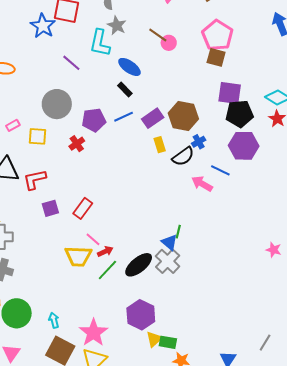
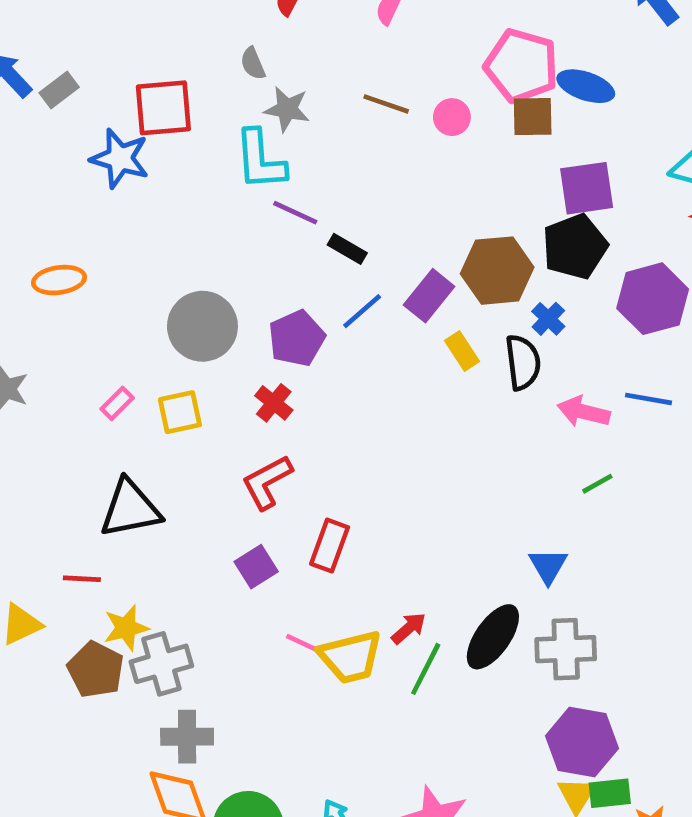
pink circle: (169, 43) -> (452, 117), moved
purple line: (71, 63) -> (295, 213), moved
blue ellipse: (129, 67) -> (586, 86), moved
black pentagon: (239, 114) -> (575, 247), moved
black semicircle: (183, 156) -> (523, 362), turned -45
blue line: (220, 170) -> (648, 399), moved
red L-shape: (35, 180) -> (267, 482), moved
green line: (178, 232) -> (597, 484), moved, turned 64
pink line: (93, 239) -> (304, 644), moved
blue triangle: (170, 242) -> (548, 566), turned 36
gray cross: (168, 261) -> (566, 649), moved, turned -30
purple hexagon: (141, 315) -> (582, 742), moved

